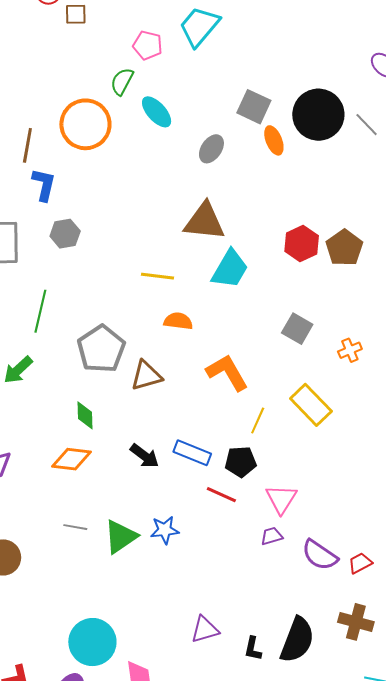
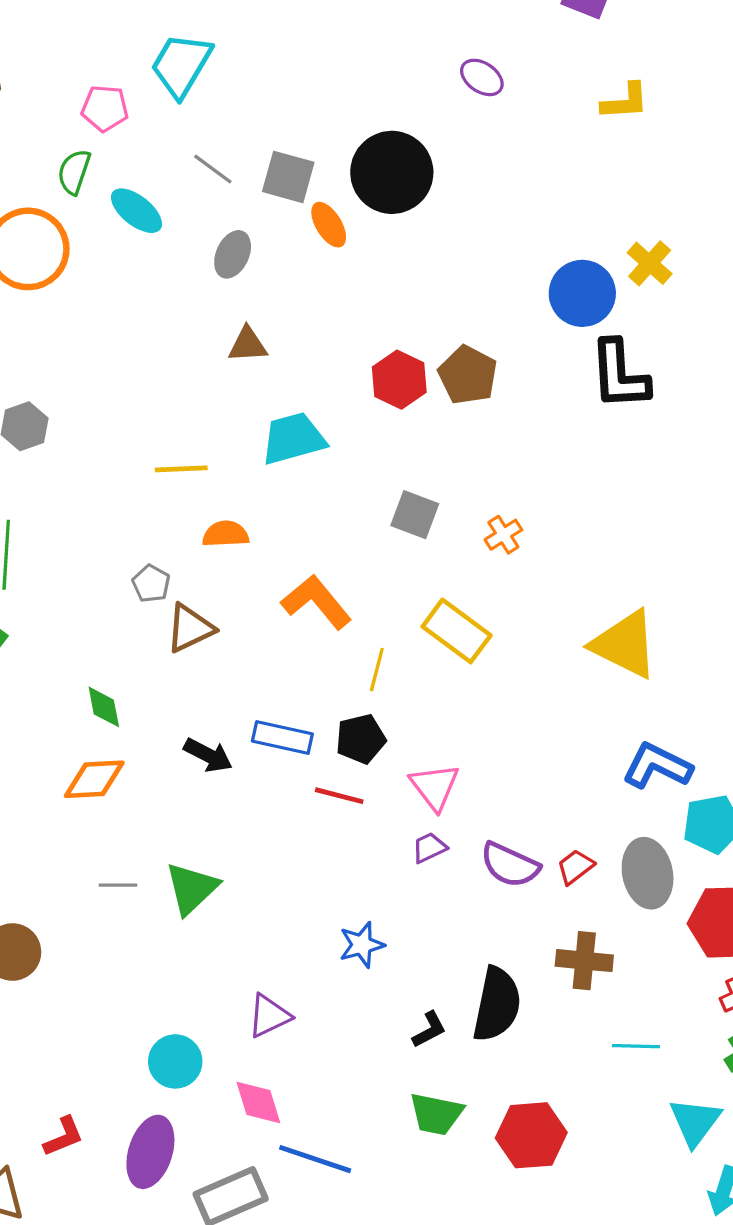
gray line: (367, 125) -> (213, 169), moved
brown triangle: (205, 222) -> (248, 345), moved, size x0.6
cyan trapezoid: (230, 269) -> (293, 438), turned -126
gray pentagon: (101, 349) -> (151, 584), moved, size x0.5
blue star: (165, 530) -> (362, 945), moved
purple triangle: (205, 630) -> (269, 1016), moved
cyan circle: (92, 642) -> (175, 1061), size x0.7
black L-shape: (253, 649) -> (429, 1030), turned -120

